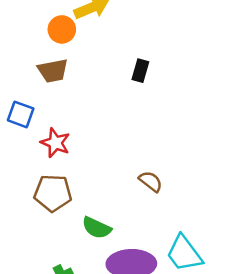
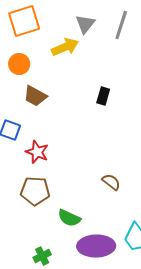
orange circle: (62, 29) -> (19, 64), moved
brown trapezoid: (53, 71) -> (35, 96), turned 40

